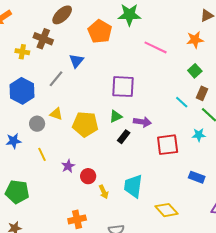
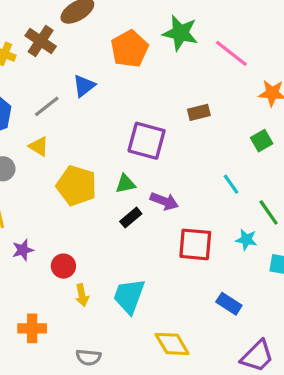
pink line: (156, 47) -> (231, 53), moved
brown rectangle: (202, 93) -> (199, 112), moved, turned 40
yellow triangle: (56, 114) -> (39, 146), moved
purple star: (68, 166) -> (23, 250), moved

